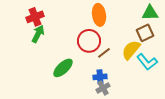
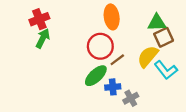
green triangle: (150, 13) -> (157, 23), moved
green ellipse: (63, 68) -> (96, 76), moved
gray cross: (103, 88) -> (131, 98), moved

